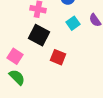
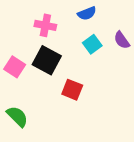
pink square: (15, 56) -> (15, 67), moved

